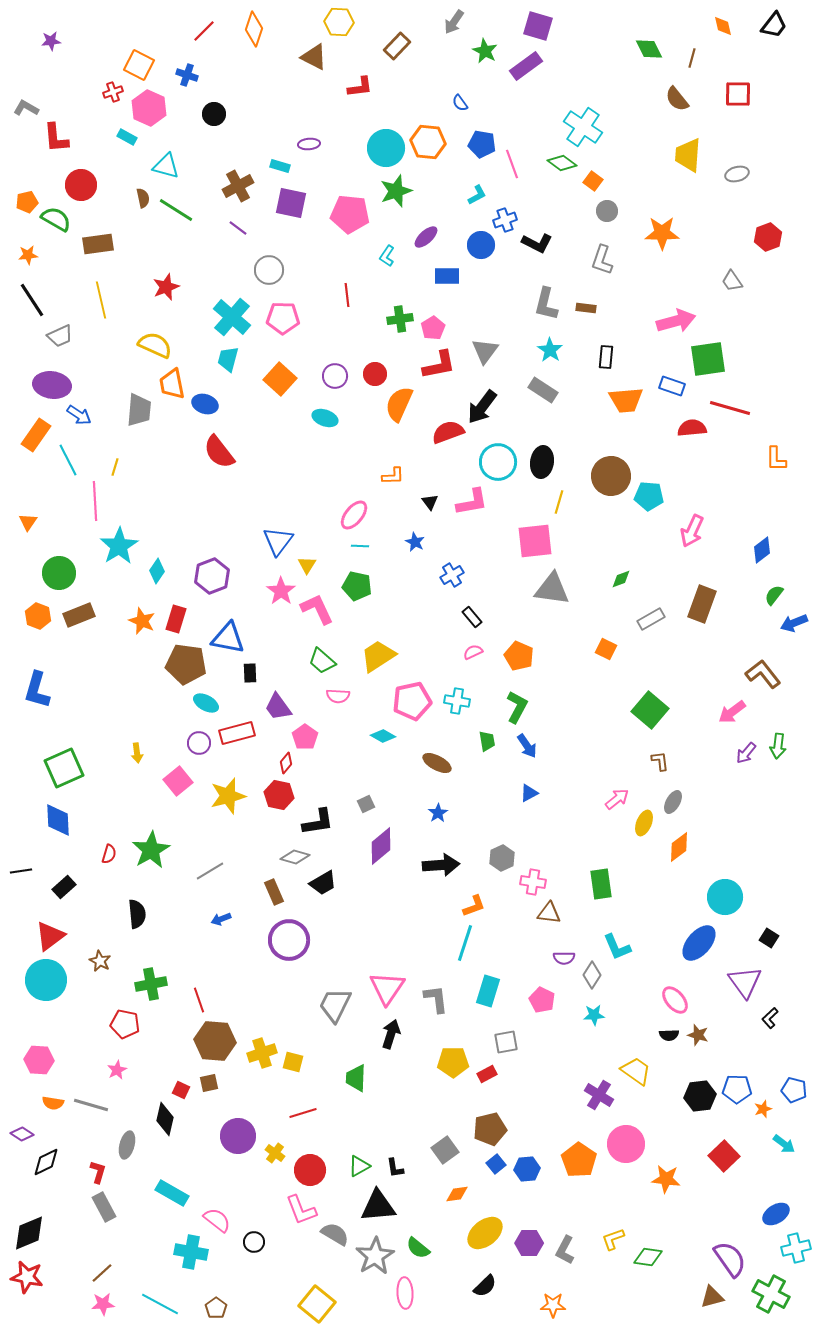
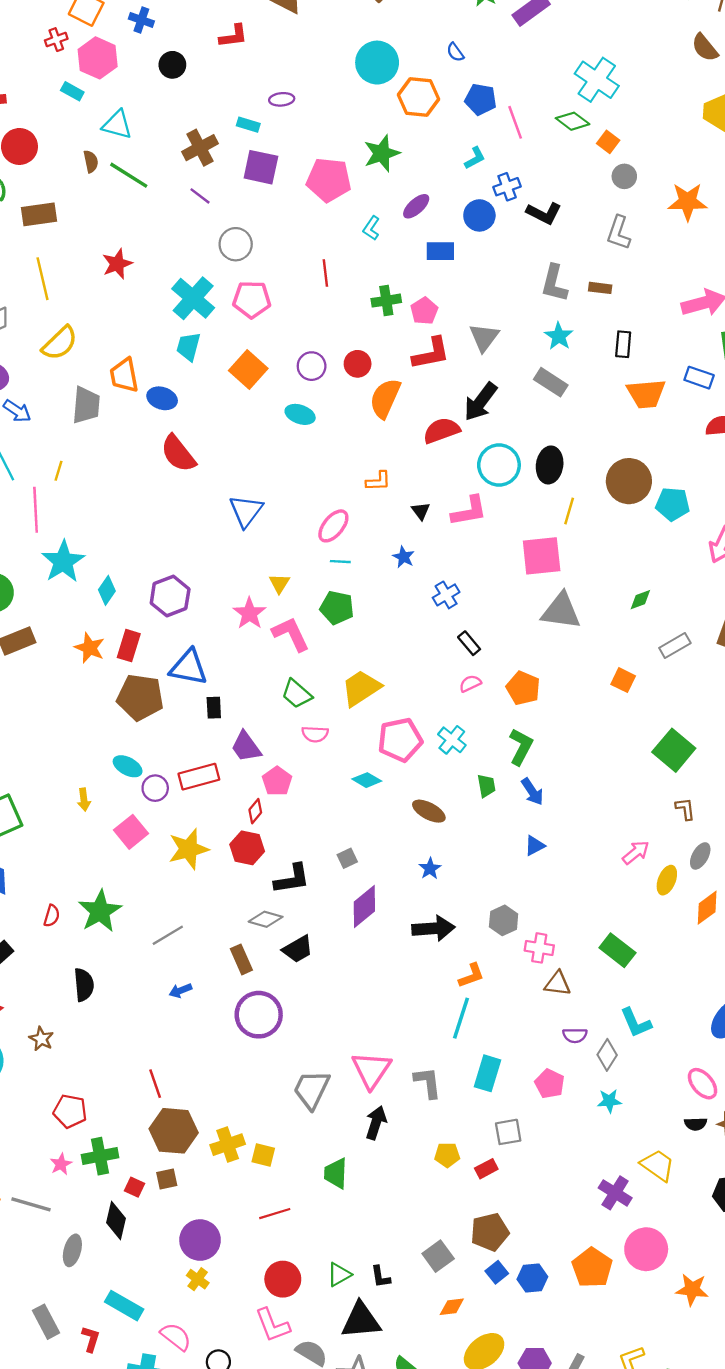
red L-shape: (360, 87) -> (233, 36), moved
cyan circle: (386, 148) -> (377, 63), moved
yellow semicircle: (155, 345) -> (60, 343), moved, turned 112
blue triangle: (278, 541) -> (246, 511), moved
cyan cross: (457, 701) -> (452, 740), turned 30
cyan ellipse: (206, 703) -> (128, 766), moved
green rectangle: (601, 884) -> (617, 950), turned -44
green cross: (151, 984) -> (100, 1156), moved
yellow pentagon: (453, 1062) -> (447, 1155), size x0.7
yellow cross: (275, 1153) -> (198, 1279), moved
red L-shape: (98, 1172) -> (91, 1339), moved

